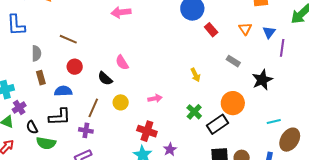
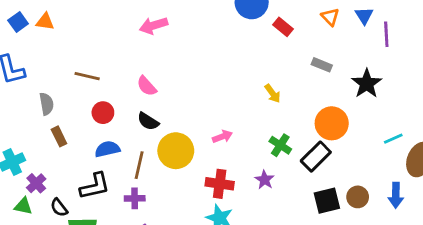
pink semicircle: (122, 62) -> (147, 86), moved
blue semicircle: (63, 91) -> (107, 149), moved
yellow circle: (121, 102) -> (176, 151), size x1.6
purple star: (170, 149) -> (265, 180), moved

